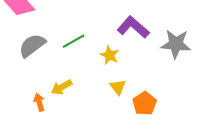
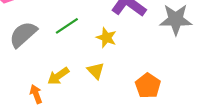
yellow triangle: (118, 87) -> (96, 71), moved

